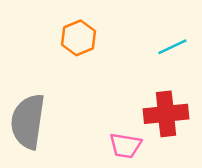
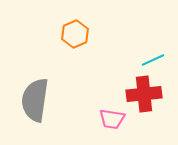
cyan line: (172, 47) -> (153, 60), moved

